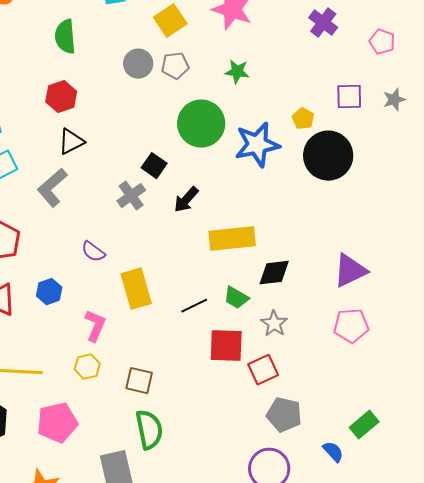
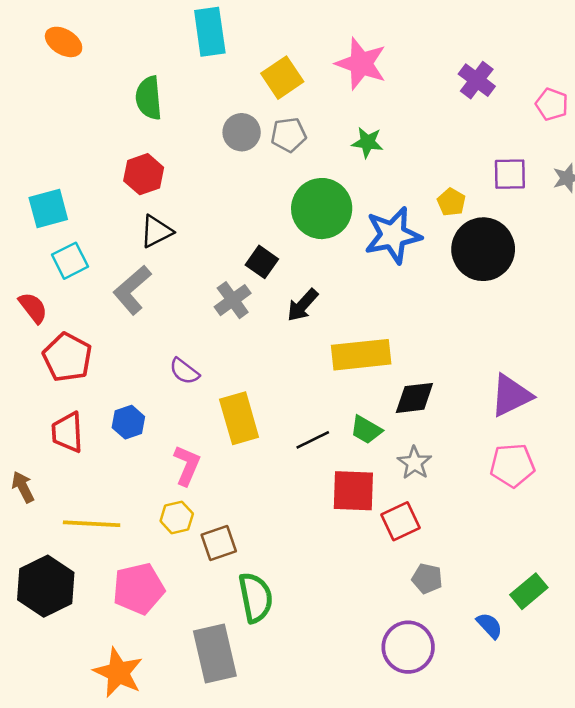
brown square: (139, 381) -> (219, 543), moved, turned -32
gray pentagon: (284, 415) -> (427, 578), size x0.7

